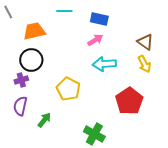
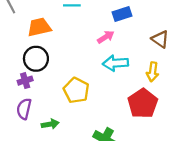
blue rectangle: (99, 19) -> (122, 14), moved, turned -30
yellow arrow: (144, 64) -> (153, 72), moved, turned 36
green arrow: (44, 120) -> (50, 124), turned 42

